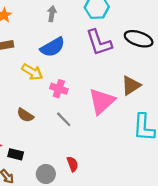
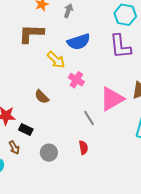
gray arrow: (52, 14) -> (68, 11), moved
gray line: (64, 119) -> (89, 118), moved
red semicircle: (73, 164) -> (83, 148), moved

